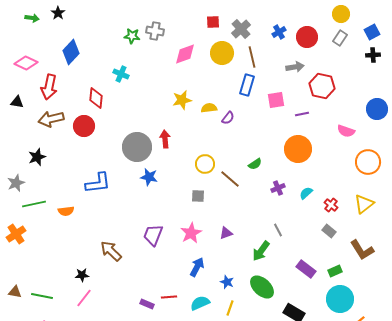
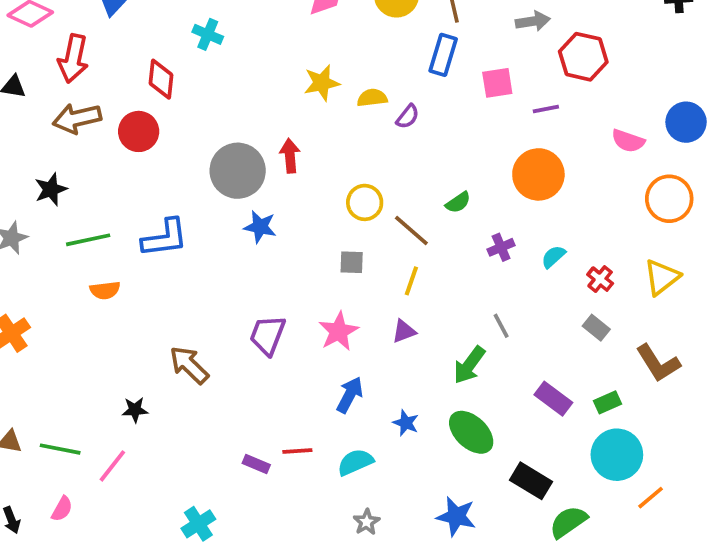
blue circle: (377, 109) -> (686, 122), moved
green line: (34, 204) -> (88, 240), moved
pink line: (84, 298) -> (112, 466), moved
yellow line: (230, 308) -> (411, 281), moved

